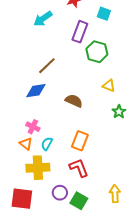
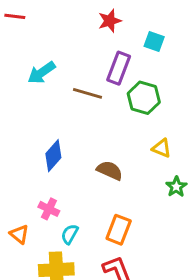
cyan arrow: (43, 19) -> (41, 73), moved
brown line: (47, 66) -> (87, 93), moved, turned 60
blue diamond: (36, 91) -> (53, 156), turned -40
orange triangle: (26, 144) -> (19, 234), moved

